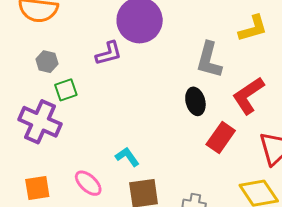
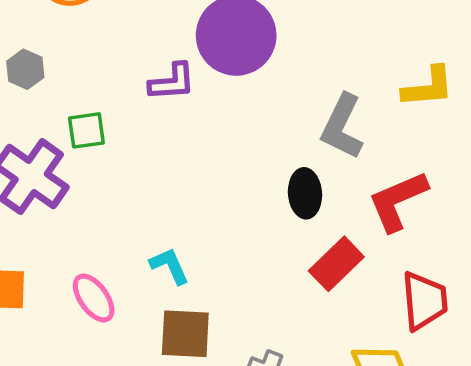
gray hexagon: (47, 62) -> (25, 69), moved

